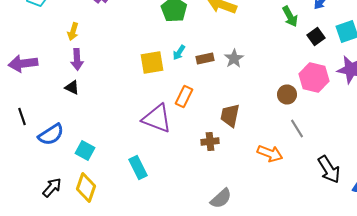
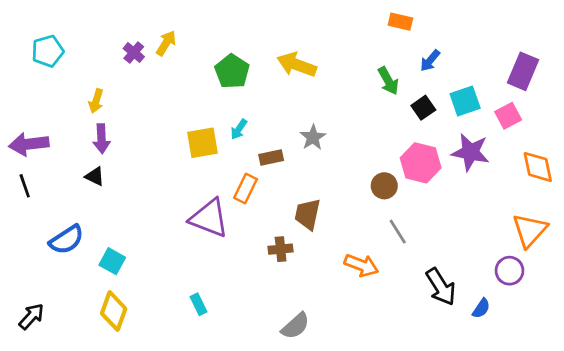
brown rectangle: (205, 58) -> (271, 158), moved
black line: (22, 116) -> (25, 186), moved
cyan rectangle: (138, 168) -> (198, 304), moved, size x0.7
black arrow: (52, 188) -> (31, 316), moved

